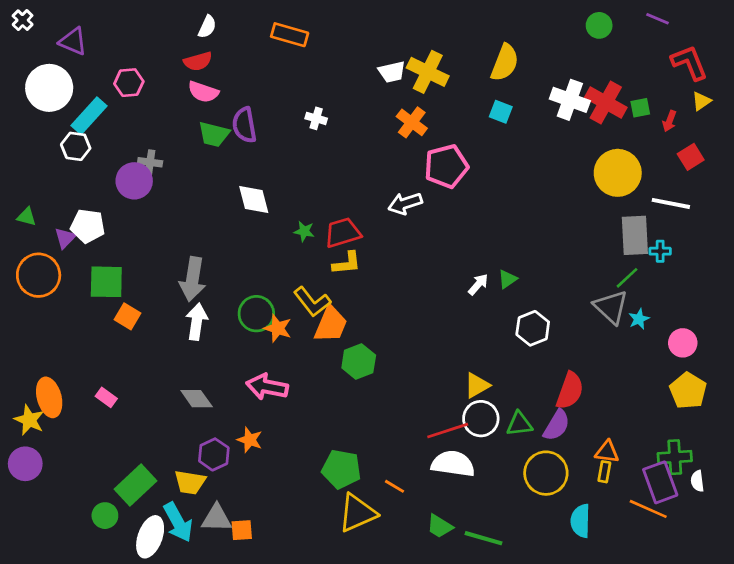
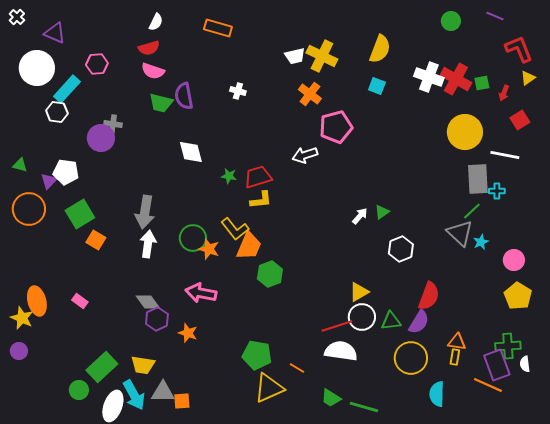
green square: (106, 282) -> (80, 214), turned -32
purple hexagon: (214, 454) -> (157, 319), moved
purple circle: (25, 464) -> (19, 351), size x0.7

